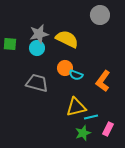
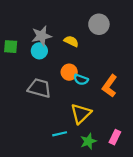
gray circle: (100, 15) -> (99, 24), moved
yellow semicircle: (67, 39) -> (71, 41), size x0.6
yellow triangle: (76, 107) -> (81, 114), turned -30
cyan line: (91, 117) -> (60, 134), moved

